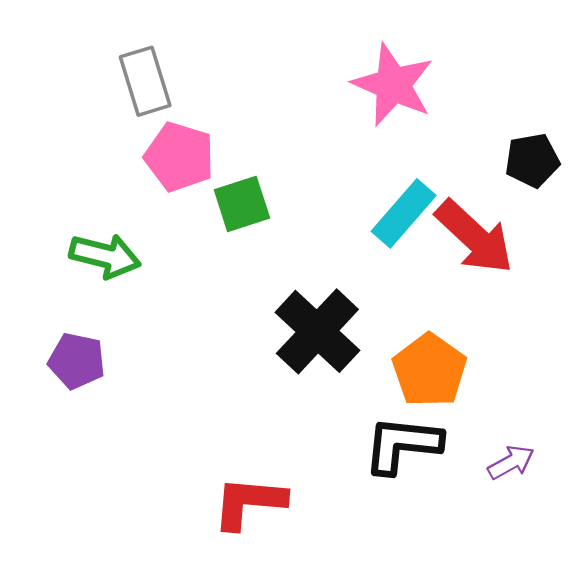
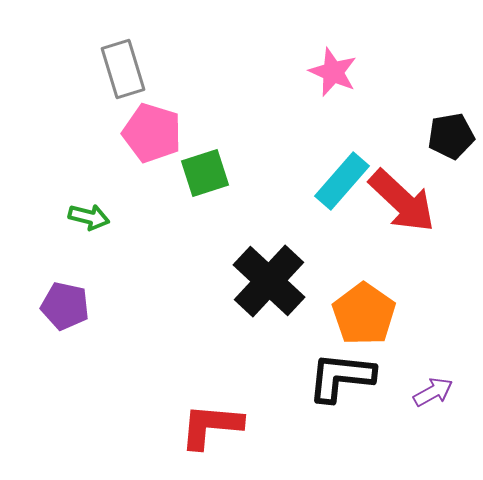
pink star: (393, 85) -> (333, 72), size x0.7
green arrow: (105, 256) -> (89, 217), size x0.7

